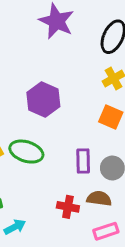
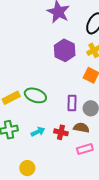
purple hexagon: (43, 100) -> (65, 50), moved
cyan arrow: (15, 227) -> (38, 132), moved

